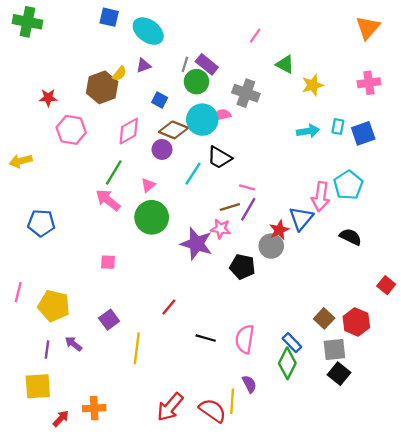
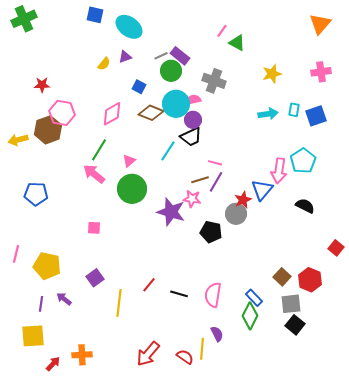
green cross: (27, 22) -> (24, 19), turned -35
gray line: (185, 64) -> (161, 56), turned 48
green triangle: (285, 64) -> (237, 43), moved
brown hexagon: (102, 87) -> (48, 130), moved
purple circle: (162, 149) -> (193, 120), moved
black trapezoid: (219, 158) -> (191, 137), turned -55
red line: (169, 307) -> (149, 285), moved
red semicircle: (213, 410) -> (185, 357), size x0.7

